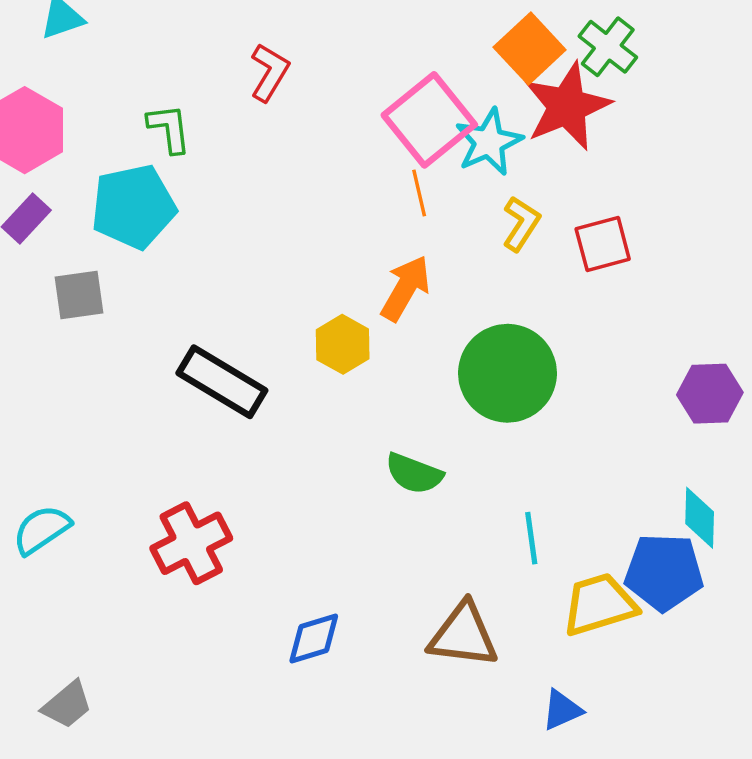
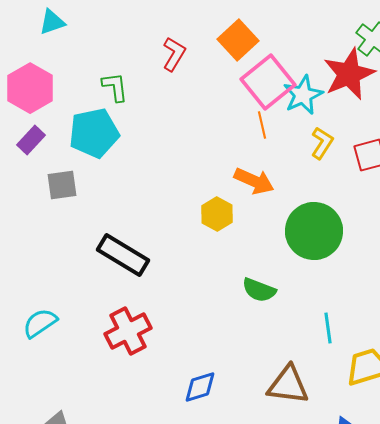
orange square: (530, 48) -> (238, 40), moved
orange arrow: (405, 288) -> (254, 181), turned 84
black rectangle: (222, 382) -> (123, 255), moved

